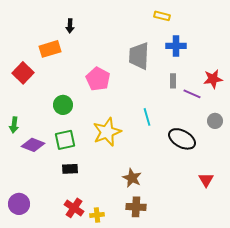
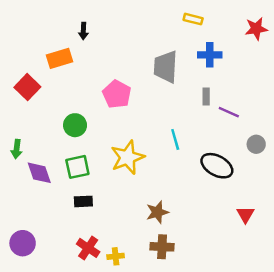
red star: (213, 79) -> (256, 29), moved
purple diamond: (33, 145) -> (39, 173), turned 50
brown star: (132, 178) -> (157, 212), turned 30

